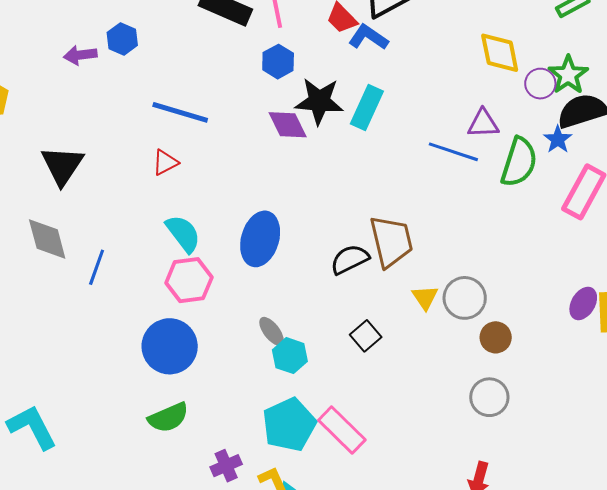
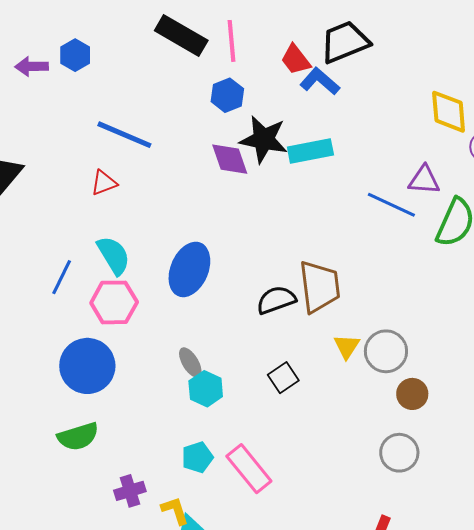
cyan rectangle: (367, 107) -> (310, 151), turned 48
blue line: (97, 267) -> (62, 277), moved
cyan pentagon: (289, 425) -> (197, 457), size x0.6

